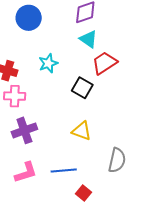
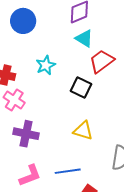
pink cross: (15, 96) -> (14, 100), turned 35
purple cross: (24, 130) -> (26, 134), turned 35

